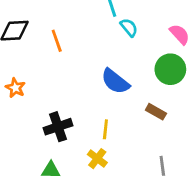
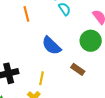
orange line: (57, 41) -> (26, 14), moved

